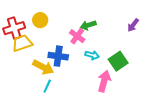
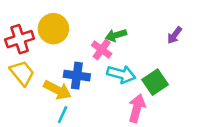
yellow circle: (40, 20) -> (53, 29), size x1.5
yellow trapezoid: (22, 43) -> (22, 73), moved, turned 70
cyan arrow: (92, 55) -> (121, 74), size x1.5

